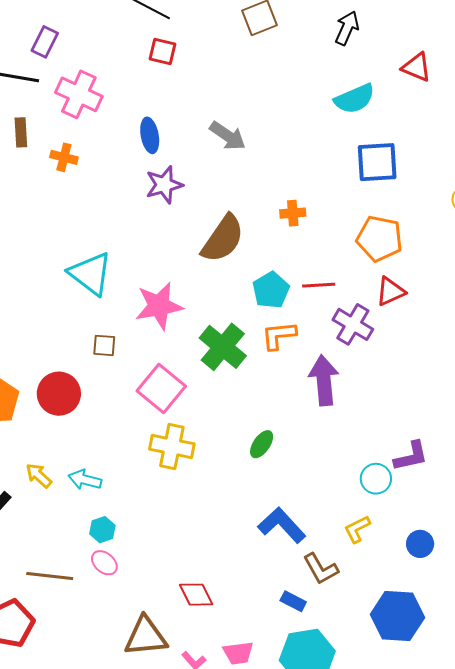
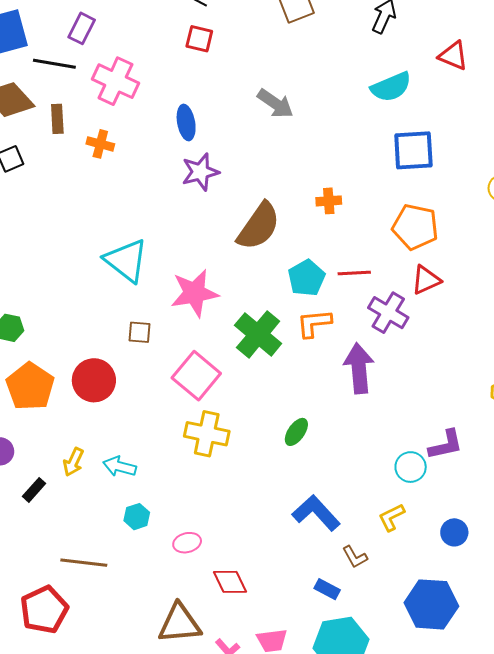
gray arrow: (228, 136) -> (275, 104), moved
yellow arrow: (39, 475) -> (73, 462), turned -108
pink ellipse: (104, 563) -> (187, 543), moved, turned -56
brown L-shape: (321, 569) -> (355, 557), size x0.7

